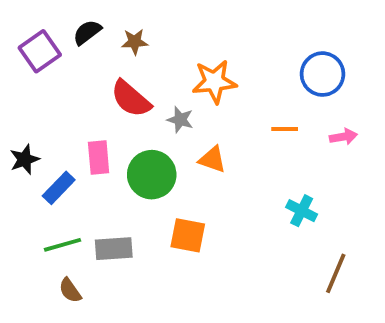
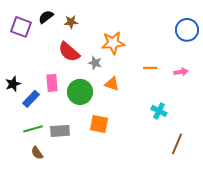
purple square: (40, 51) -> (21, 27), turned -35
blue circle: (323, 74) -> (187, 30), moved

